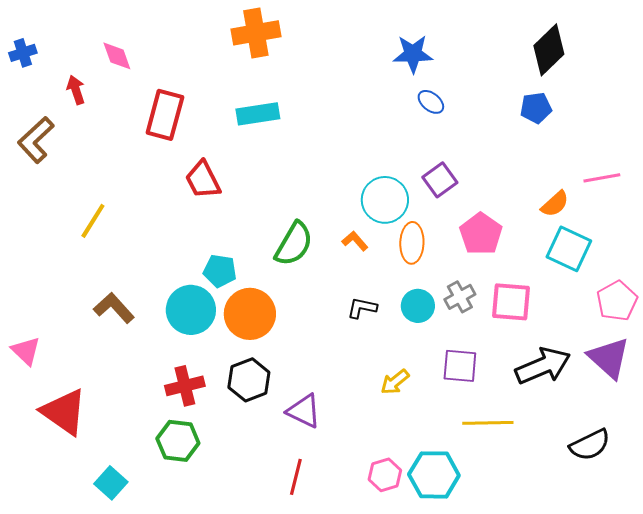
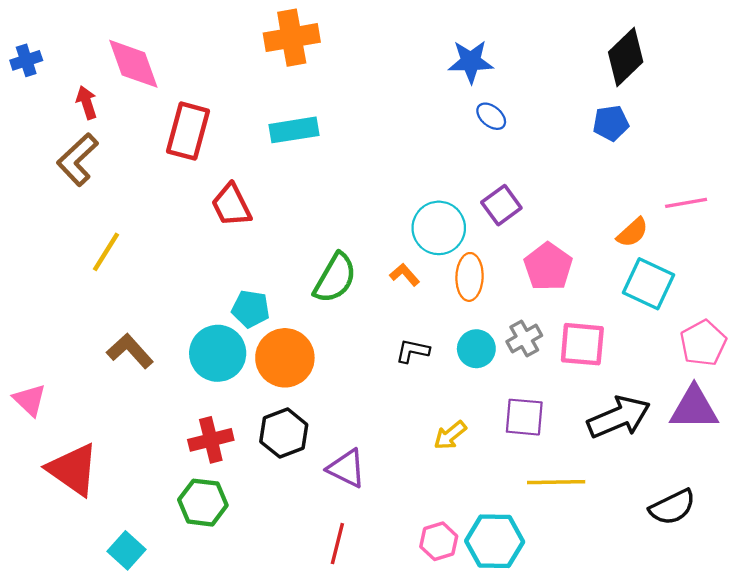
pink diamond: (117, 56) -> (133, 64), size x1.6
brown L-shape: (36, 140) -> (77, 160), moved
purple triangle: (609, 358) -> (694, 408), turned -42

